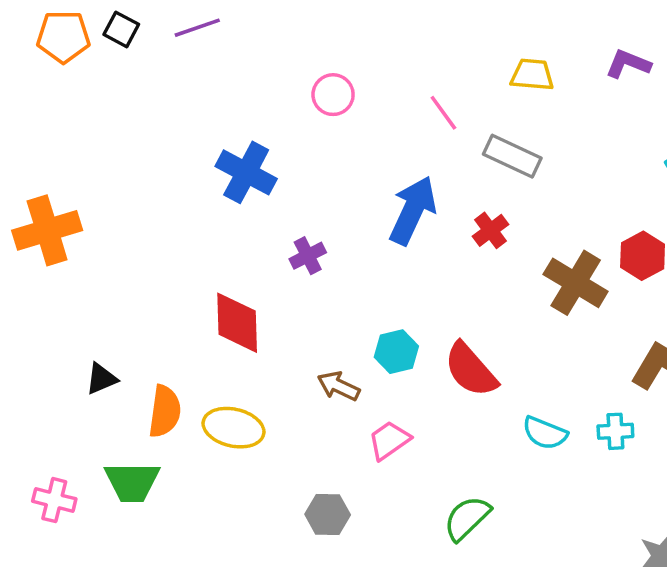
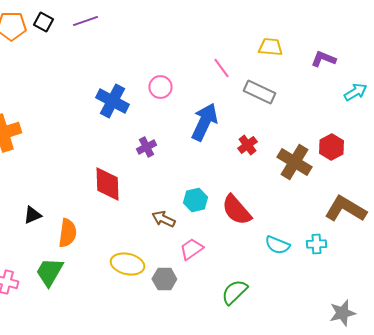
purple L-shape: (628, 64) -> (323, 59), moved
pink circle: (333, 95) -> (160, 87), moved
red cross: (491, 230) -> (247, 145), moved
yellow ellipse: (233, 428) -> (127, 264), moved
green trapezoid: (132, 482) -> (49, 272), turned 120
gray hexagon: (328, 515) -> (164, 279), moved

